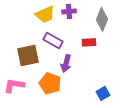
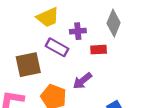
purple cross: (69, 11) -> (78, 31), moved
purple arrow: (66, 63) -> (82, 81), moved, turned 36

